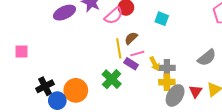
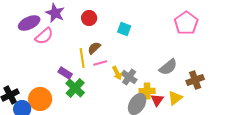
pink semicircle: (114, 16) -> (44, 36), moved
purple rectangle: (131, 64) -> (65, 73), moved
gray cross: (167, 68) -> (129, 77), turned 35
yellow cross: (167, 82) -> (147, 91), moved

